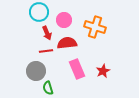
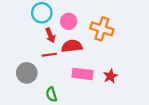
pink rectangle: (77, 69) -> (83, 74), turned -60
gray circle: (36, 71) -> (27, 73), moved

